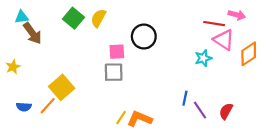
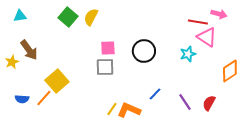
brown arrow: (32, 33) -> (29, 50), moved
black circle: (144, 37) -> (144, 51), moved
orange diamond: (249, 54) -> (230, 71), moved
blue line: (185, 98) -> (155, 94), moved, turned 32

